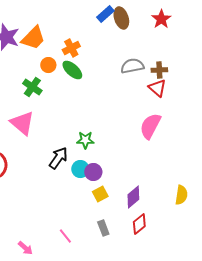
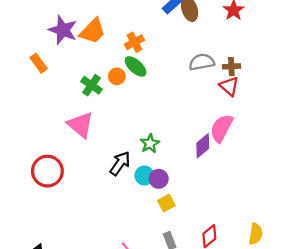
orange circle: (48, 65) -> (117, 76), moved
green star: (85, 140) -> (150, 144), turned -30
yellow semicircle: (181, 195) -> (256, 234), moved
purple diamond: (133, 197) -> (203, 146), moved

